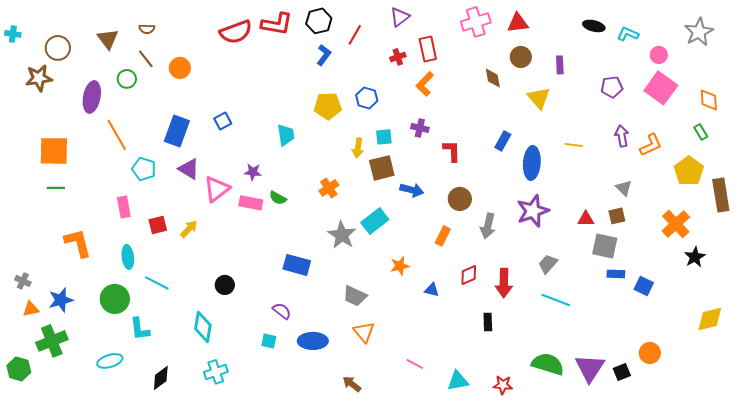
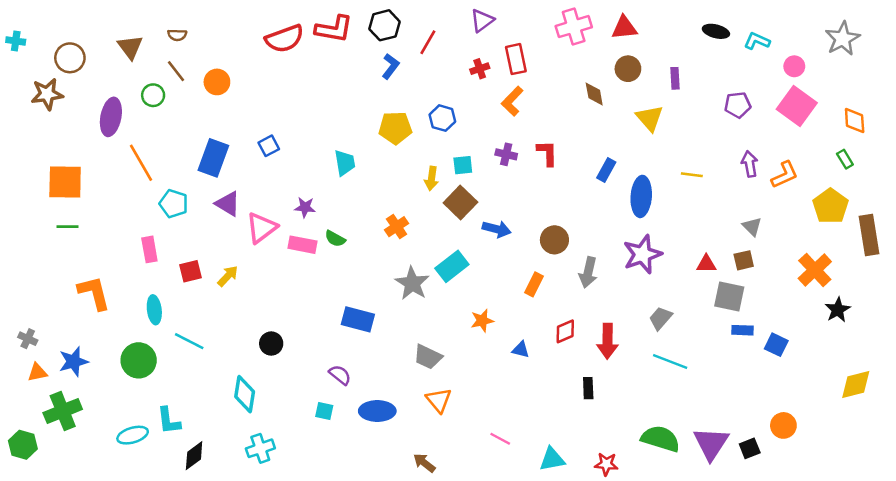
red L-shape: (452, 151) -> (547, 153), moved
brown square: (382, 168) -> (460, 202), turned -32
cyan L-shape: (140, 329) -> (169, 421), moved

